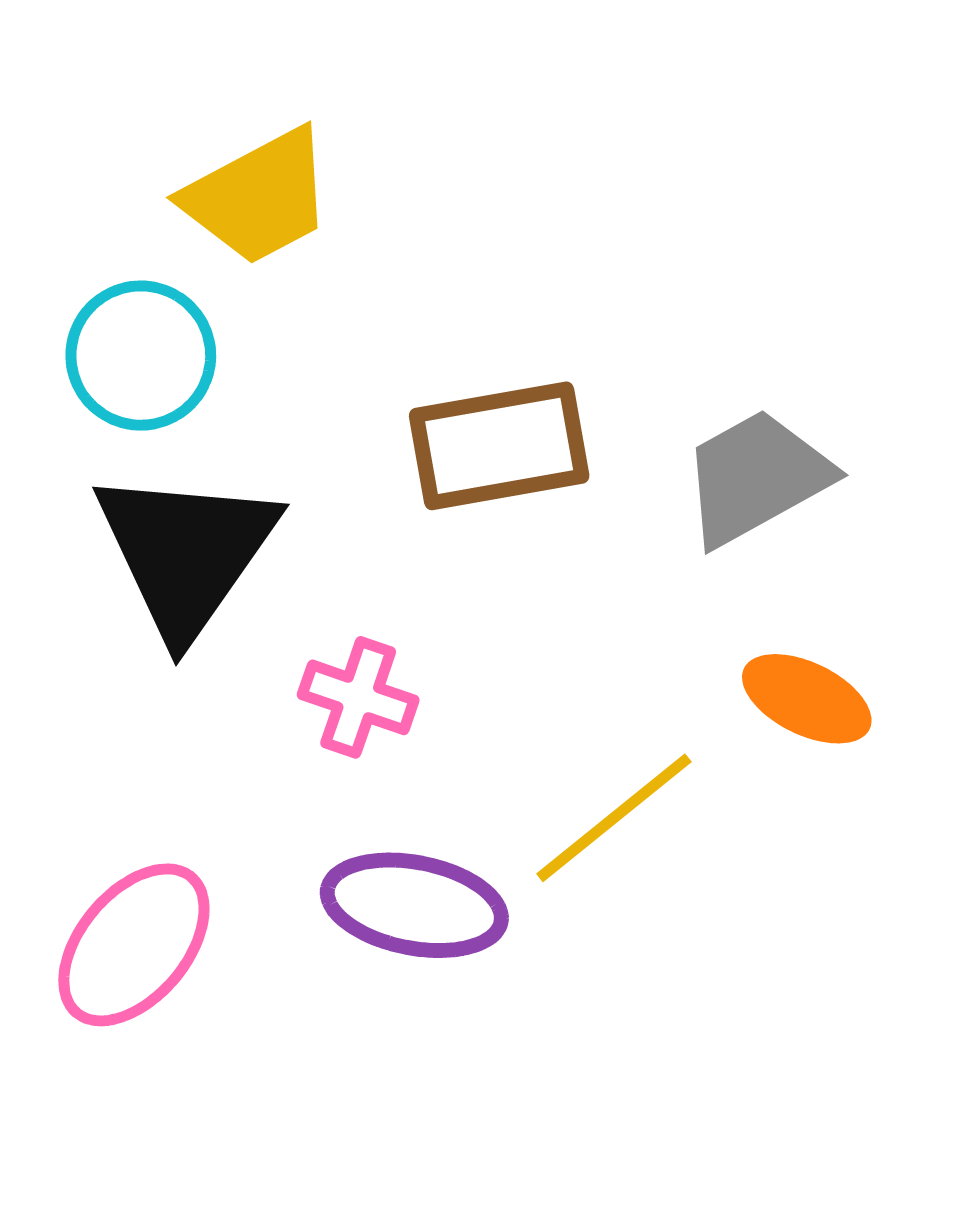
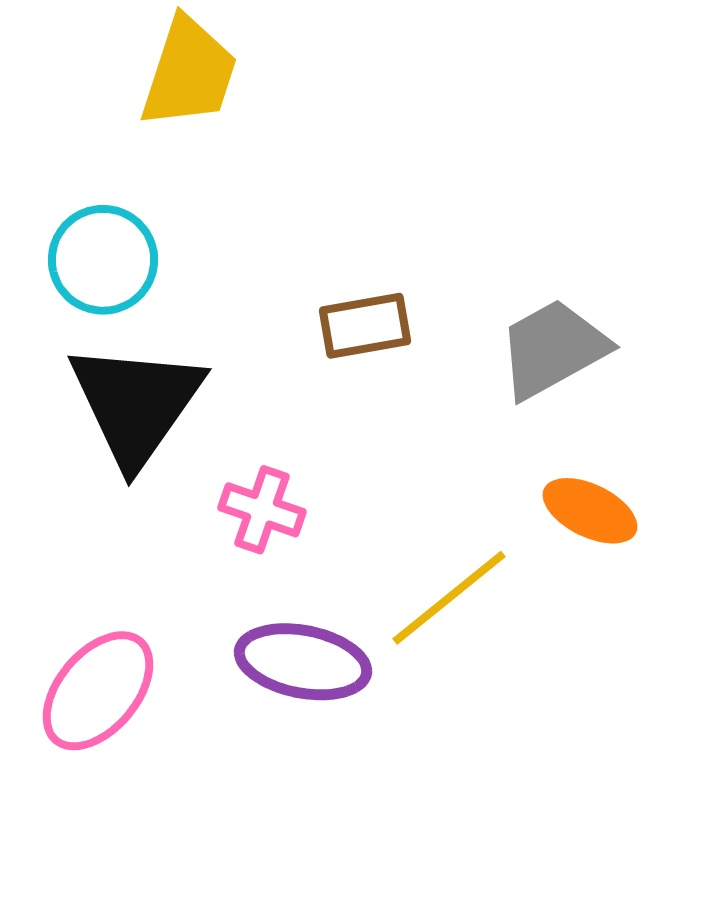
yellow trapezoid: (258, 197) -> (189, 73), moved, turned -44
brown rectangle: (499, 446) -> (365, 326), size x0.7

